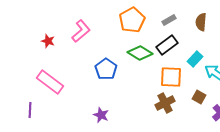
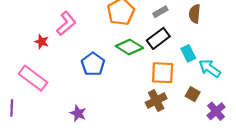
red star: (48, 41) -> (42, 42), moved
cyan rectangle: (195, 59) -> (188, 53), turned -70
purple star: (101, 115) -> (78, 113), moved

